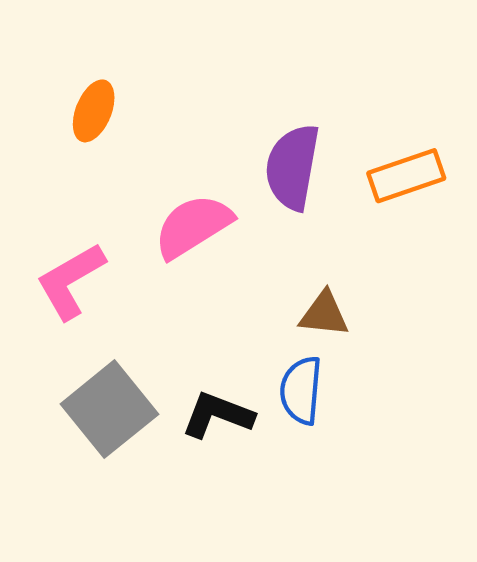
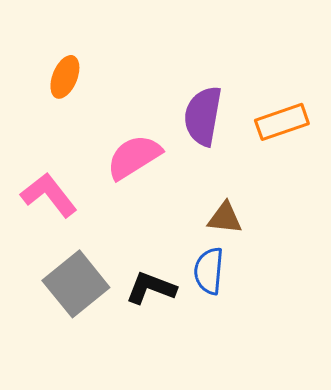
pink L-shape: (71, 281) -> (49, 195), turned 82

